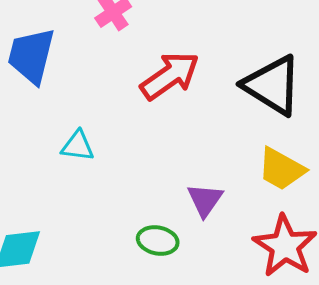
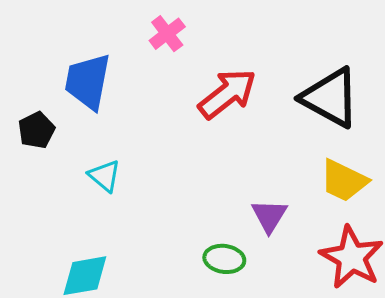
cyan triangle: (78, 146) -> (105, 176), moved, turned 36

